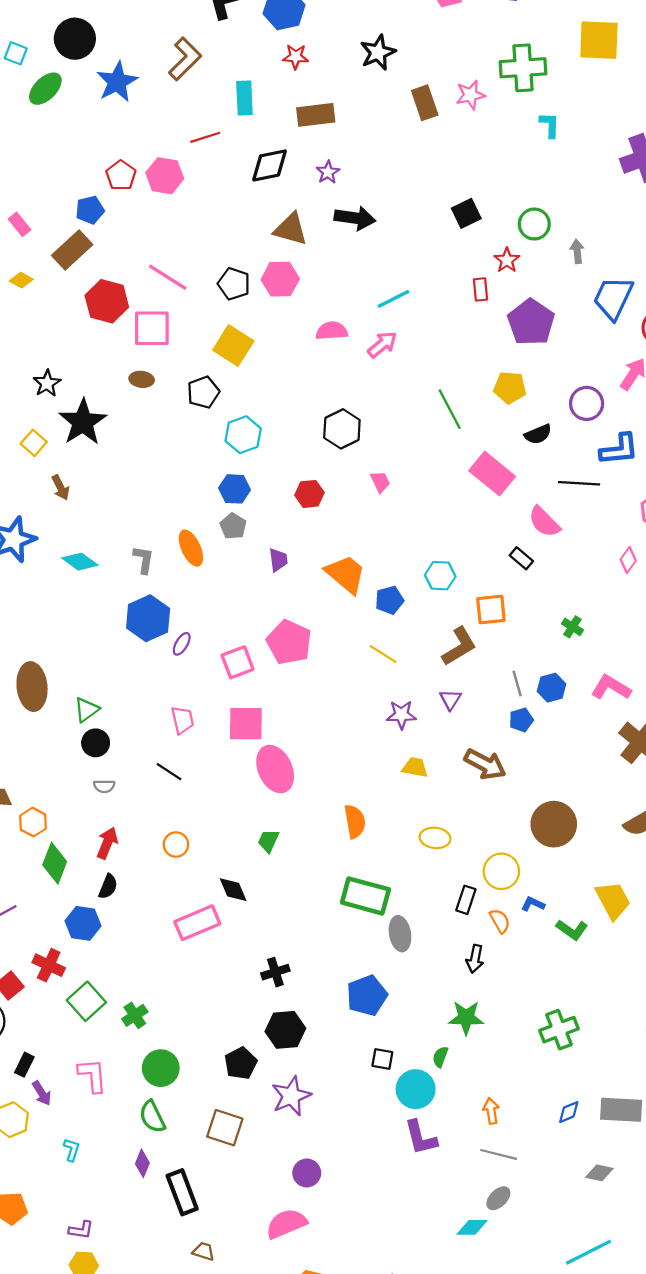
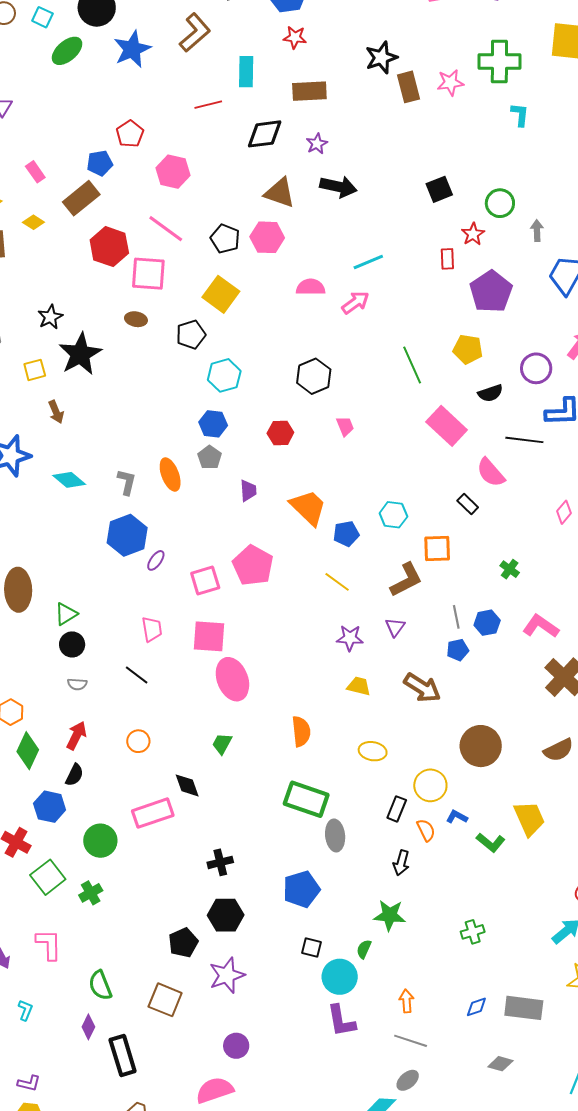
black star: (378, 53) -> (381, 58), moved
pink hexagon: (165, 176) -> (173, 172), moved
yellow square: (34, 443) -> (35, 370), turned 30
green cross: (559, 1030) -> (473, 932), size x0.7
green circle: (161, 1068) -> (100, 841), moved

